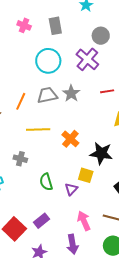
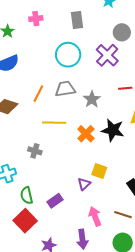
pink cross: (24, 25) -> (36, 19), moved, turned -32
gray star: (71, 93) -> (92, 99), moved
black star: (101, 153) -> (113, 130), moved
green semicircle: (46, 182) -> (27, 195), moved
purple rectangle: (42, 221) -> (55, 201), moved

